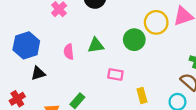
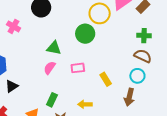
green triangle: (96, 45) -> (54, 48), turned 35
pink semicircle: (69, 52) -> (50, 68), moved, turned 56

